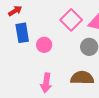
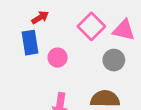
red arrow: (15, 11) -> (40, 18), moved

